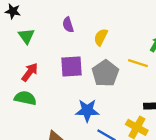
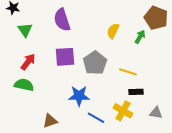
purple semicircle: (68, 25) -> (62, 20), size x1.6
yellow semicircle: (101, 37) -> (113, 31), moved
yellow line: (138, 63) -> (128, 72), moved

